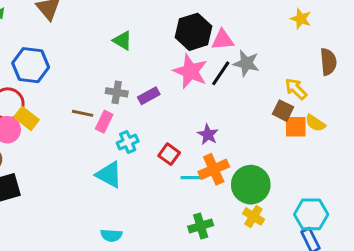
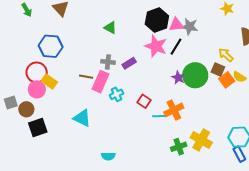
gray star: (246, 63) -> (189, 27), moved
pink rectangle: (104, 122) -> (100, 82), size x1.5
orange square: (296, 127) -> (227, 80), turned -35
purple star: (208, 135) -> (178, 78), moved
cyan triangle: (109, 175) -> (82, 118), moved
green circle: (251, 185) -> (195, 75), moved
yellow cross: (253, 216) -> (201, 140), size x1.5
green cross: (201, 226) -> (179, 147), moved

